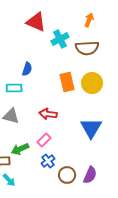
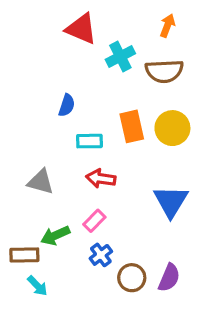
cyan rectangle: (14, 88) -> (89, 141), moved

